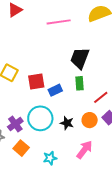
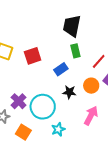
blue rectangle: (55, 90) -> (61, 69), moved
cyan circle: (40, 118) -> (43, 107), moved
orange square: (21, 148) -> (23, 132), moved

